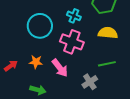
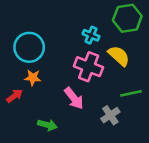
cyan circle: (40, 26) -> (29, 47), moved
yellow semicircle: (108, 33) -> (119, 56), moved, turned 36
orange star: (36, 62) -> (33, 78), moved

